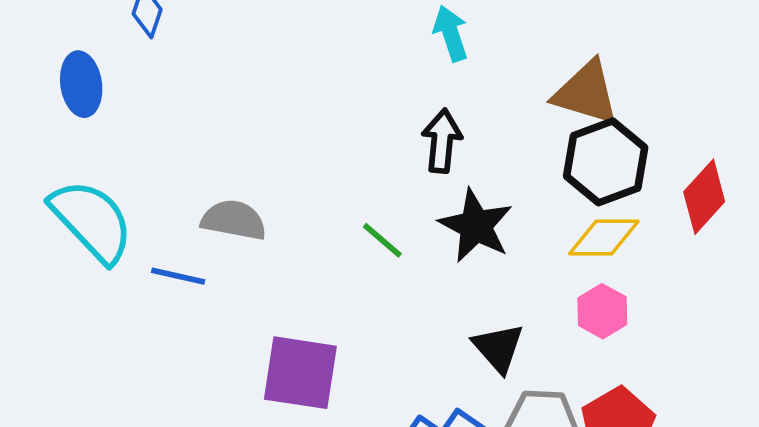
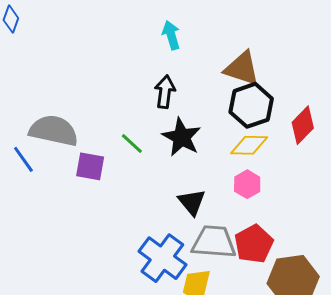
gray semicircle: (234, 220) -> (54, 131), size x1.4
blue line: (178, 276) -> (23, 159), turned 40
purple square: (300, 373) -> (90, 166), moved, size x0.7

